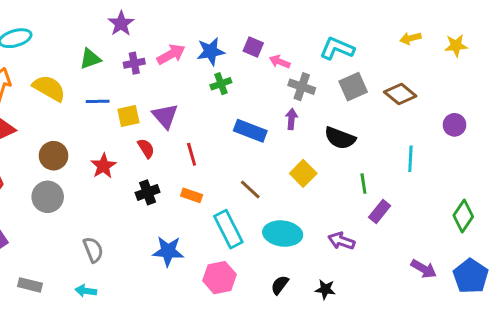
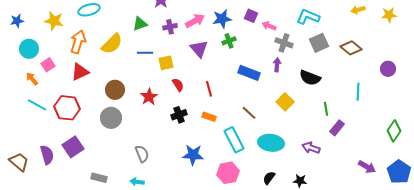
yellow semicircle: (49, 88) -> (112, 44), turned 105
purple triangle: (165, 116) -> (199, 49), moved

